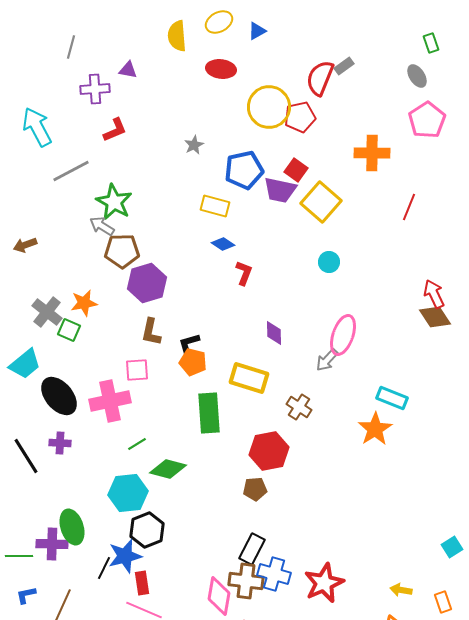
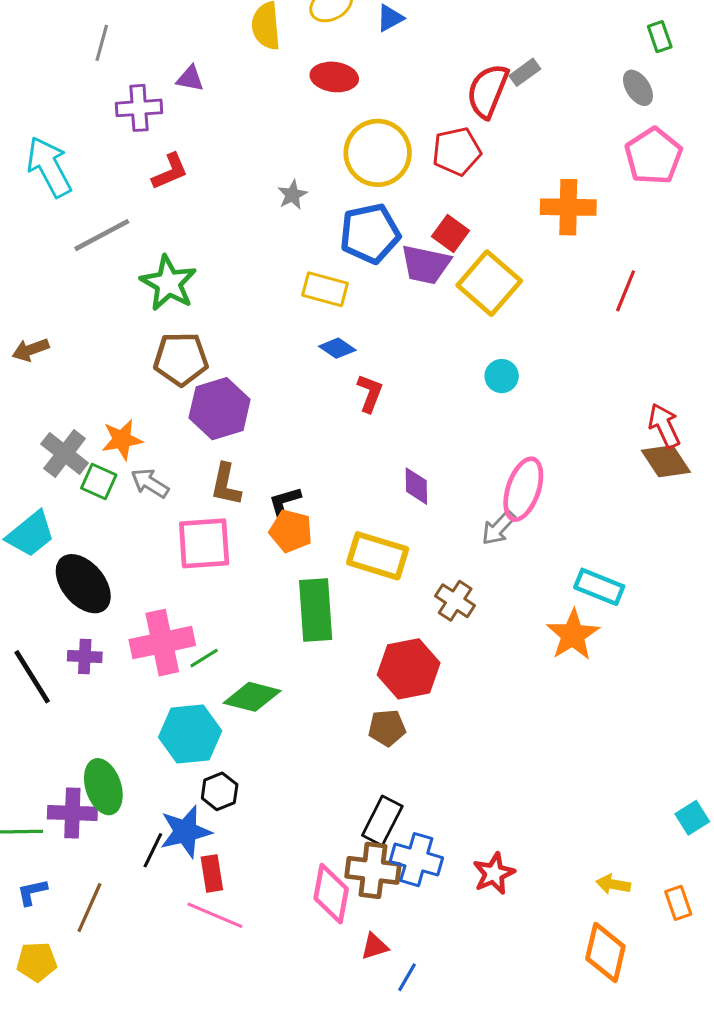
yellow circle: (269, 107) -> (378, 153), moved
gray arrow: (102, 226) -> (150, 483), moved
pink square: (137, 370) -> (204, 543), size x1.5
pink cross: (110, 401) -> (162, 643), moved
black hexagon: (147, 530) -> (220, 791), size x0.7
red star: (324, 583) -> (494, 873), size x0.7

